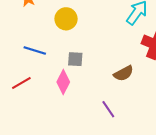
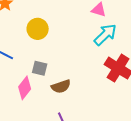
brown semicircle: (124, 73) -> (61, 86), moved

